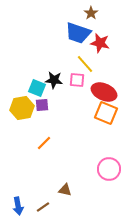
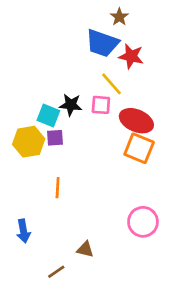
orange line: (44, 143) -> (58, 188), turned -42
blue arrow: (18, 206) -> (23, 231), moved

